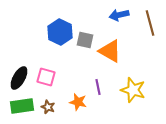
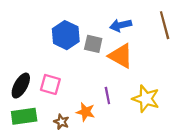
blue arrow: (119, 15) -> (121, 25), moved
brown star: (48, 107) -> (61, 122), moved

